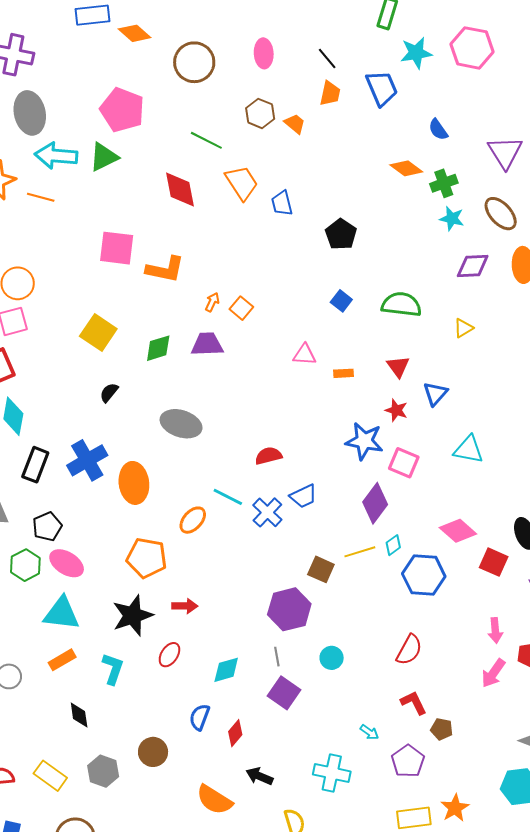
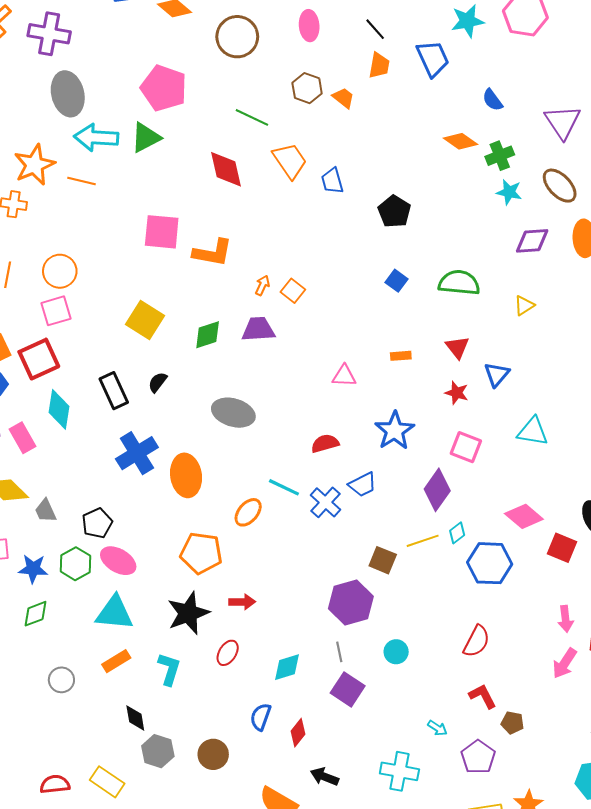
pink triangle: (305, 355) -> (344, 376), moved
blue star: (364, 441) -> (395, 431), moved, turned 30
black rectangle: (35, 465) -> (114, 391), moved, turned -44
gray hexagon: (103, 771) -> (158, 751), moved

